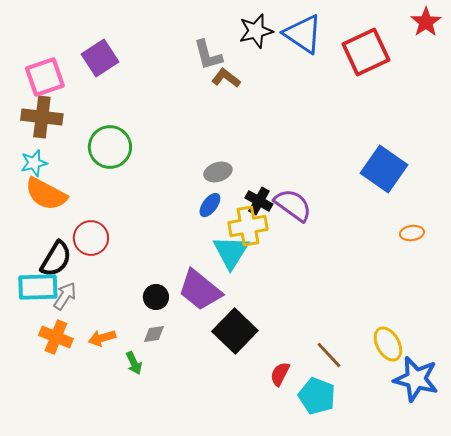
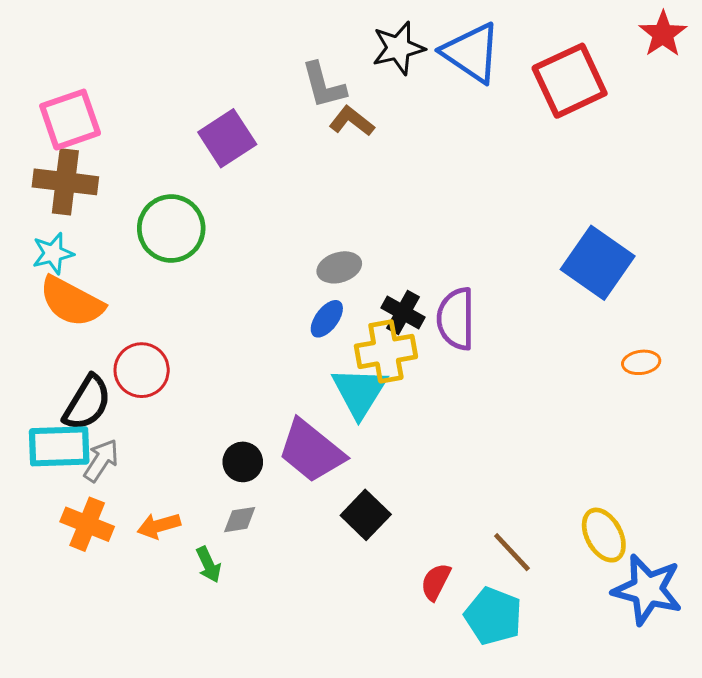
purple square: (100, 58) -> (227, 138), moved
purple semicircle: (293, 205) -> (456, 319), turned -126
black square: (235, 331) -> (366, 515), size x0.7

